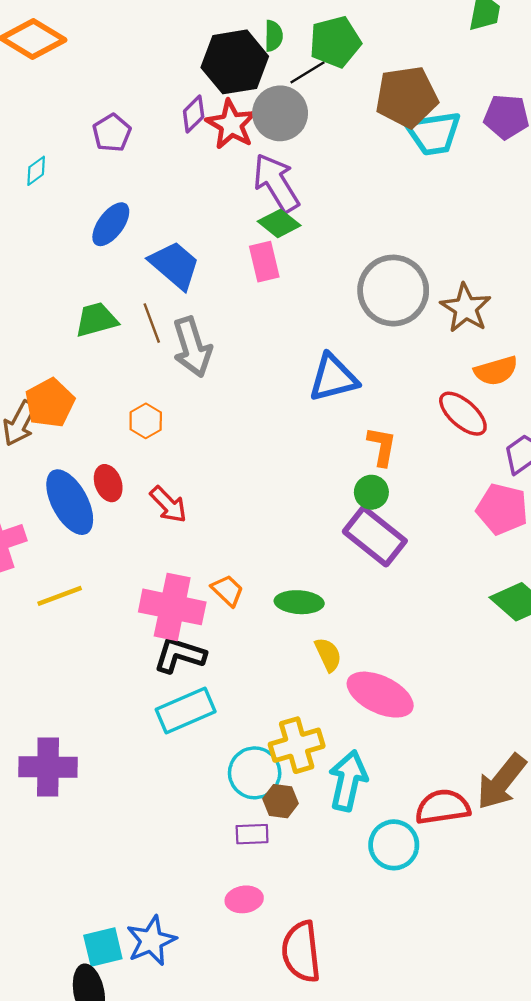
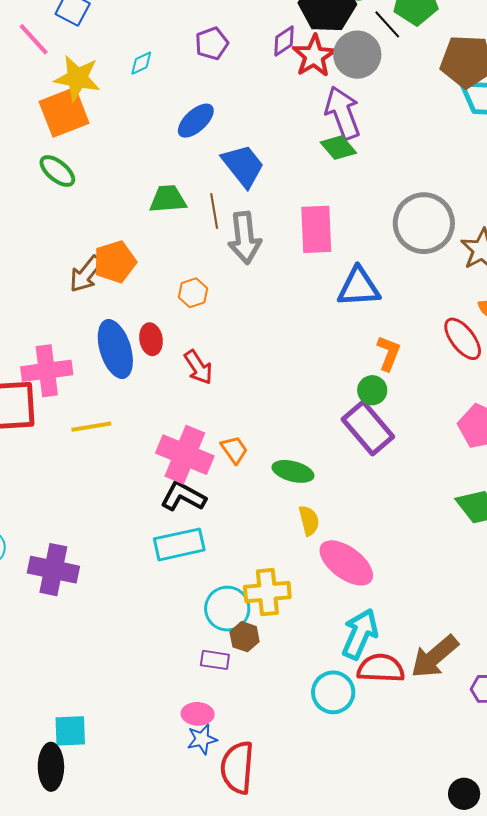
black line: (307, 72) -> (387, 24), turned 68
pink rectangle: (264, 262) -> (316, 229), moved, size x1.4
cyan arrow: (348, 781) -> (360, 634), moved
blue star: (151, 941) -> (202, 739), moved, size x0.7

